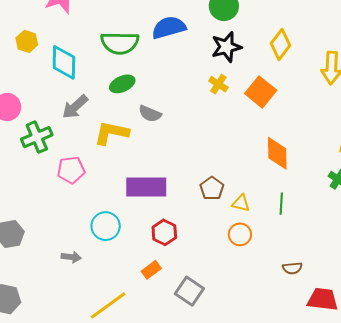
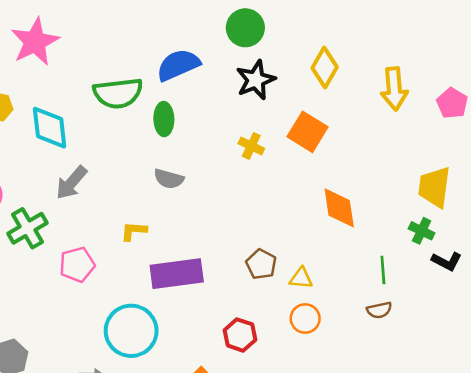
green ellipse: (122, 84) -> (164, 119), moved, turned -60
yellow cross: (218, 84) -> (251, 146), moved
yellow L-shape: (111, 133) -> (134, 231), moved, size x0.6
green line: (281, 204) -> (383, 270), moved
cyan circle: (106, 226) -> (131, 331), size x1.4
red hexagon: (164, 232) -> (240, 335), moved
brown semicircle: (292, 268) -> (379, 310), moved

